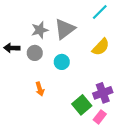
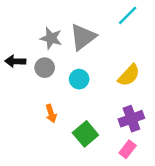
gray star: (40, 30) -> (51, 38), turned 30
yellow semicircle: (101, 47) -> (129, 75), moved
green square: (82, 105) -> (85, 134), moved

